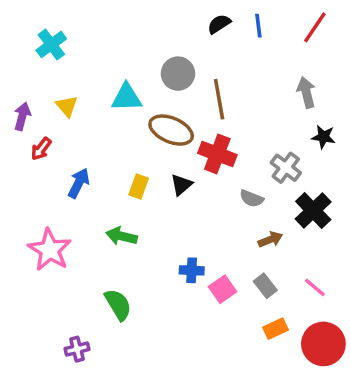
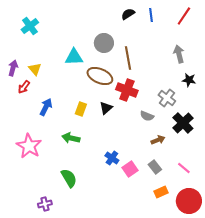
yellow triangle: (67, 106) -> (35, 69), moved
blue cross: (192, 270) -> (112, 158), turned 32

